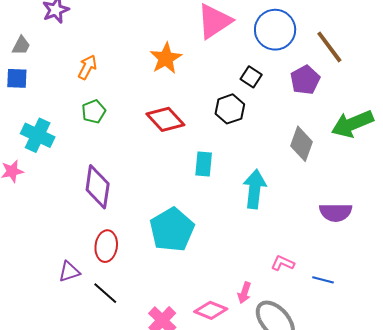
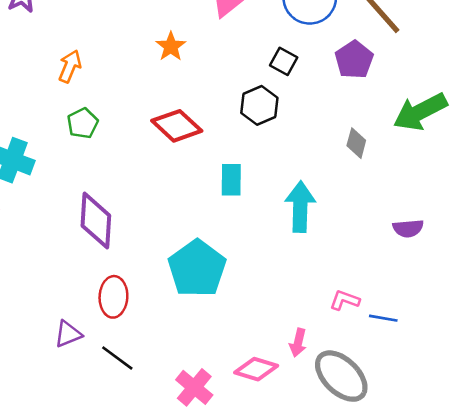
orange star: (166, 58) -> (171, 46), size x0.7
gray diamond: (301, 144) -> (356, 143), size x0.7
purple semicircle: (336, 212) -> (408, 228), size x0.7
blue line: (323, 280) -> (383, 318), moved

